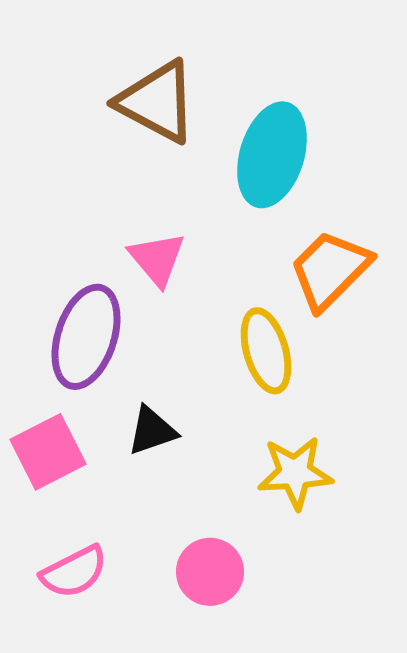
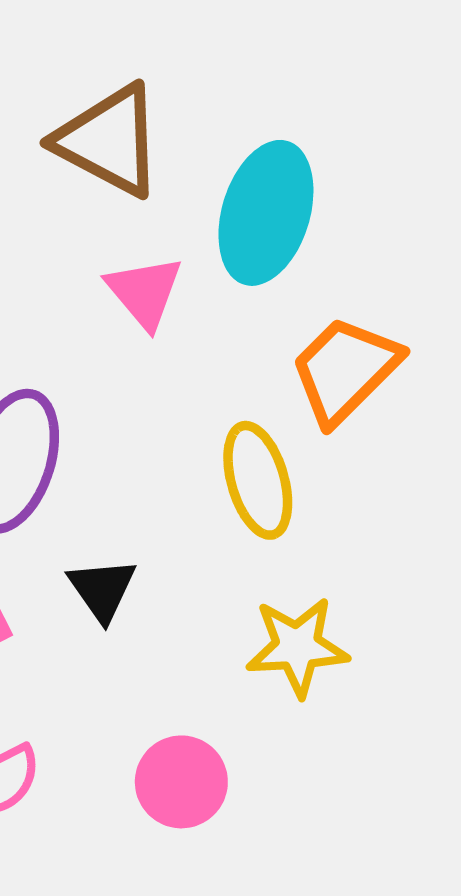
pink triangle: (157, 259) -> (145, 292), moved
black triangle: (152, 431) -> (102, 590), turned -46

